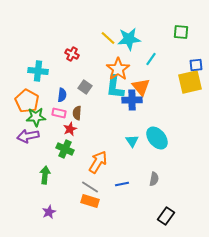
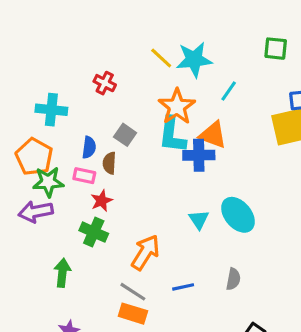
orange triangle: (141, 87) -> (213, 135), turned -30
brown semicircle: (77, 113) -> (109, 163), moved

